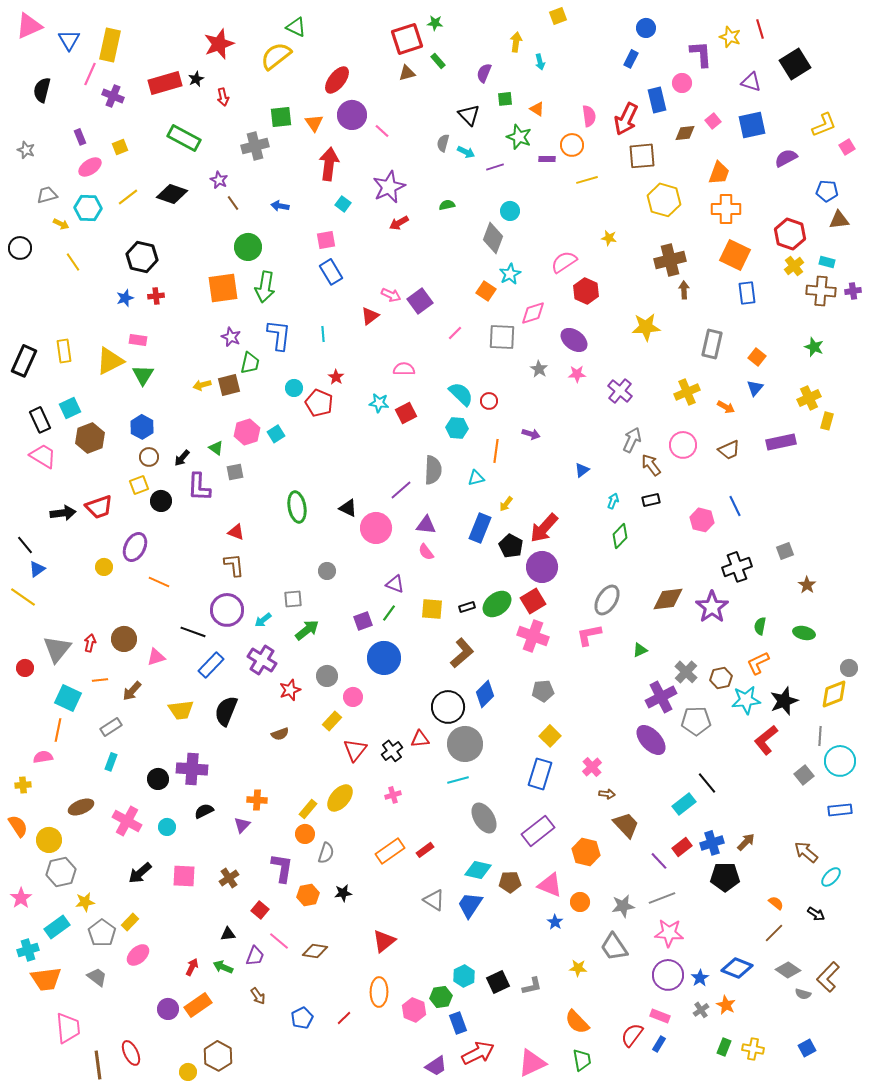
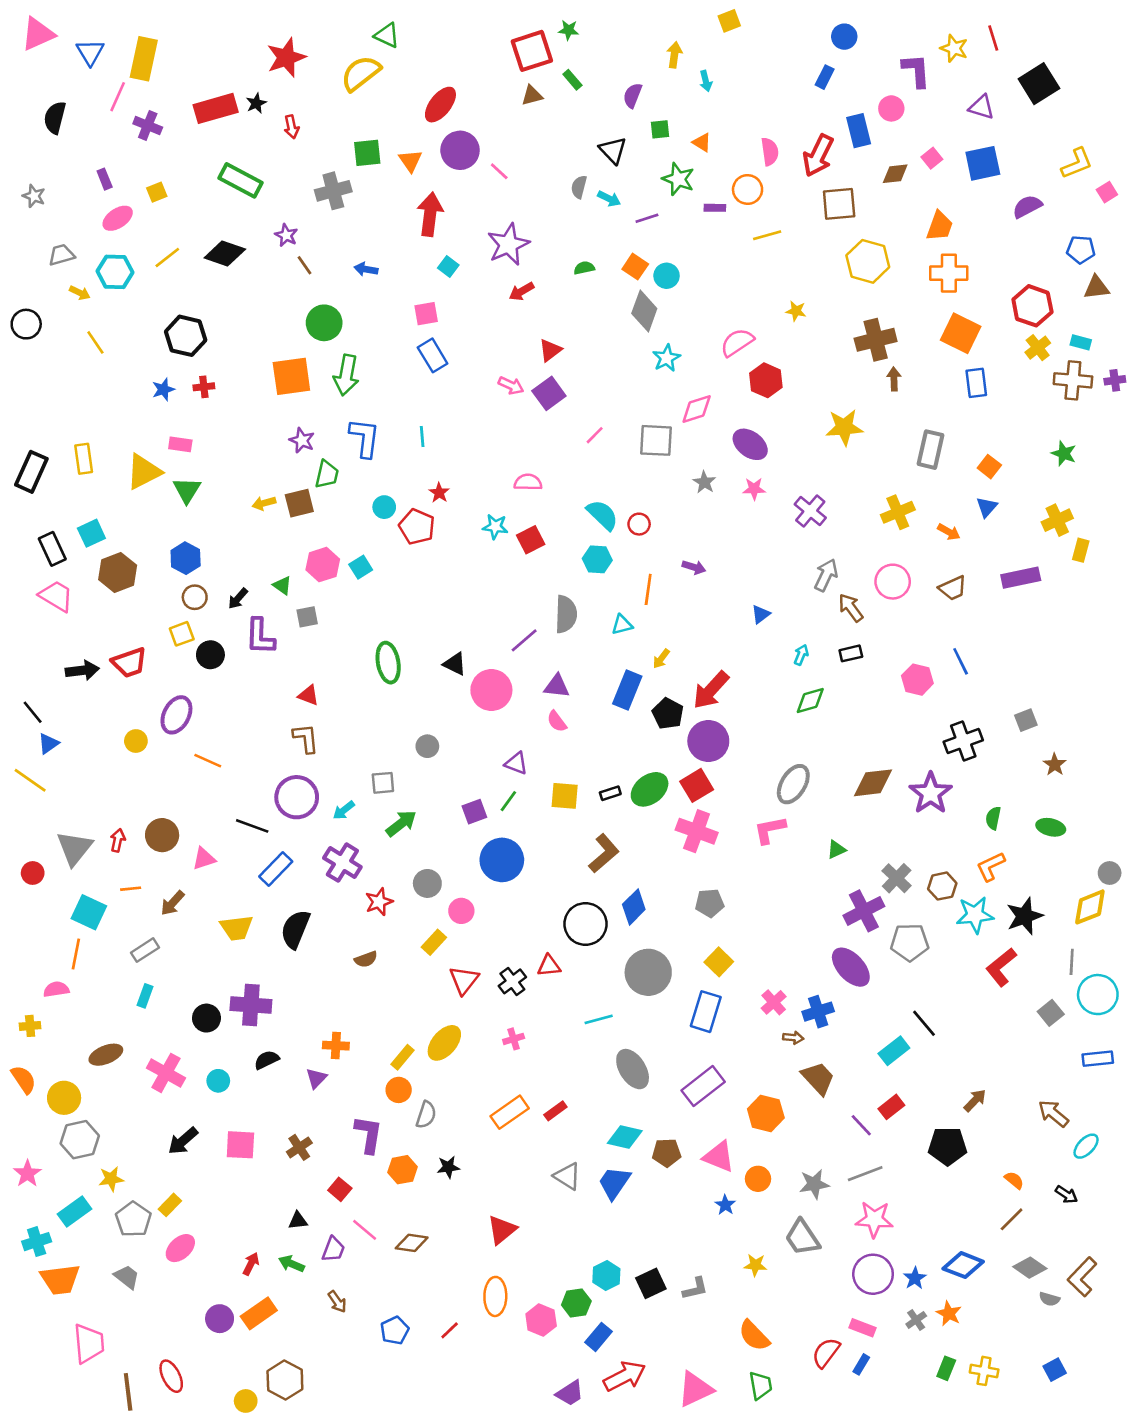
orange square: (486, 291) -> (635, 267), moved
red triangle: (370, 316) -> (550, 350), moved
green diamond: (620, 536) -> (810, 700), turned 30
gray circle: (465, 744) -> (648, 972), moved
blue cross: (712, 843) -> (818, 1012), moved
blue rectangle: (458, 1023) -> (599, 1337), turned 60

